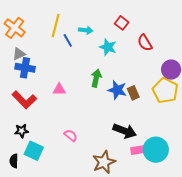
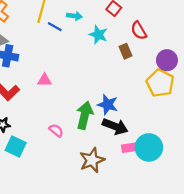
blue line: (68, 40) -> (55, 27), turned -32
green arrow: (96, 78) -> (85, 115), moved, size x1.4
blue star: (117, 90) -> (108, 105), moved
brown rectangle: (133, 93) -> (126, 51), moved

